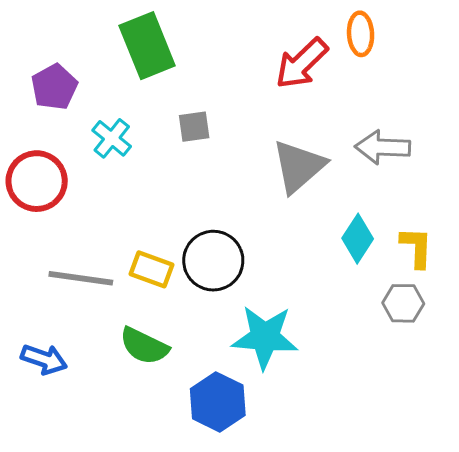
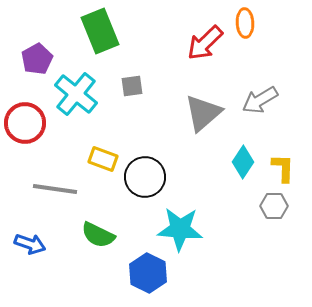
cyan cross: (112, 138) -> (76, 94), size x1.6
gray arrow: (383, 147) -> (260, 100), turned -33
yellow rectangle: (151, 269) -> (103, 159), moved

